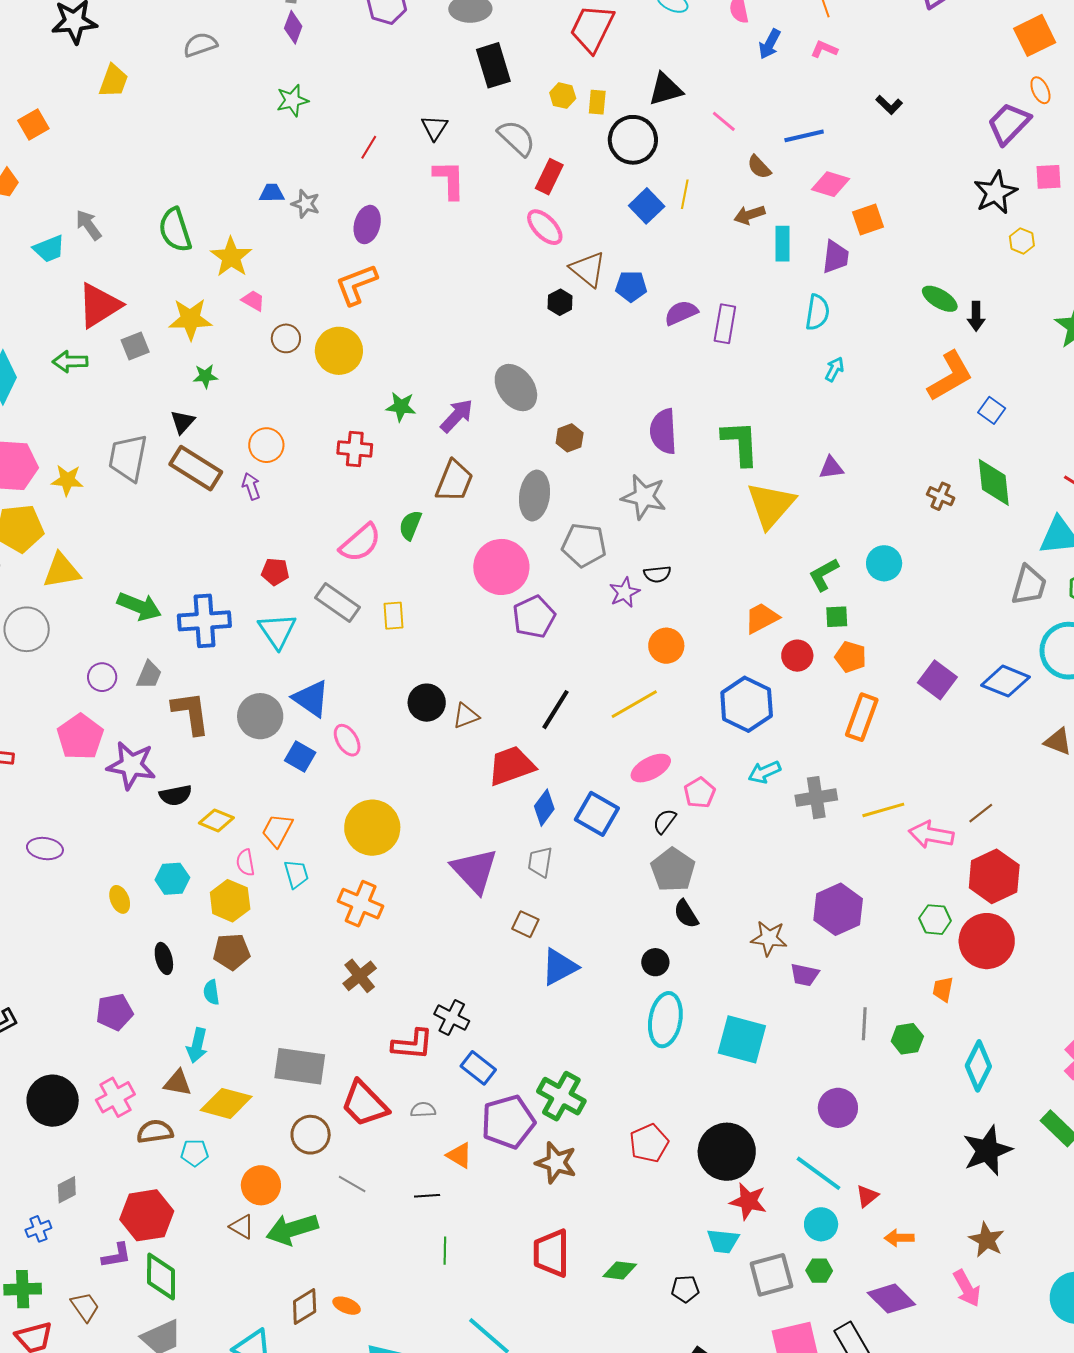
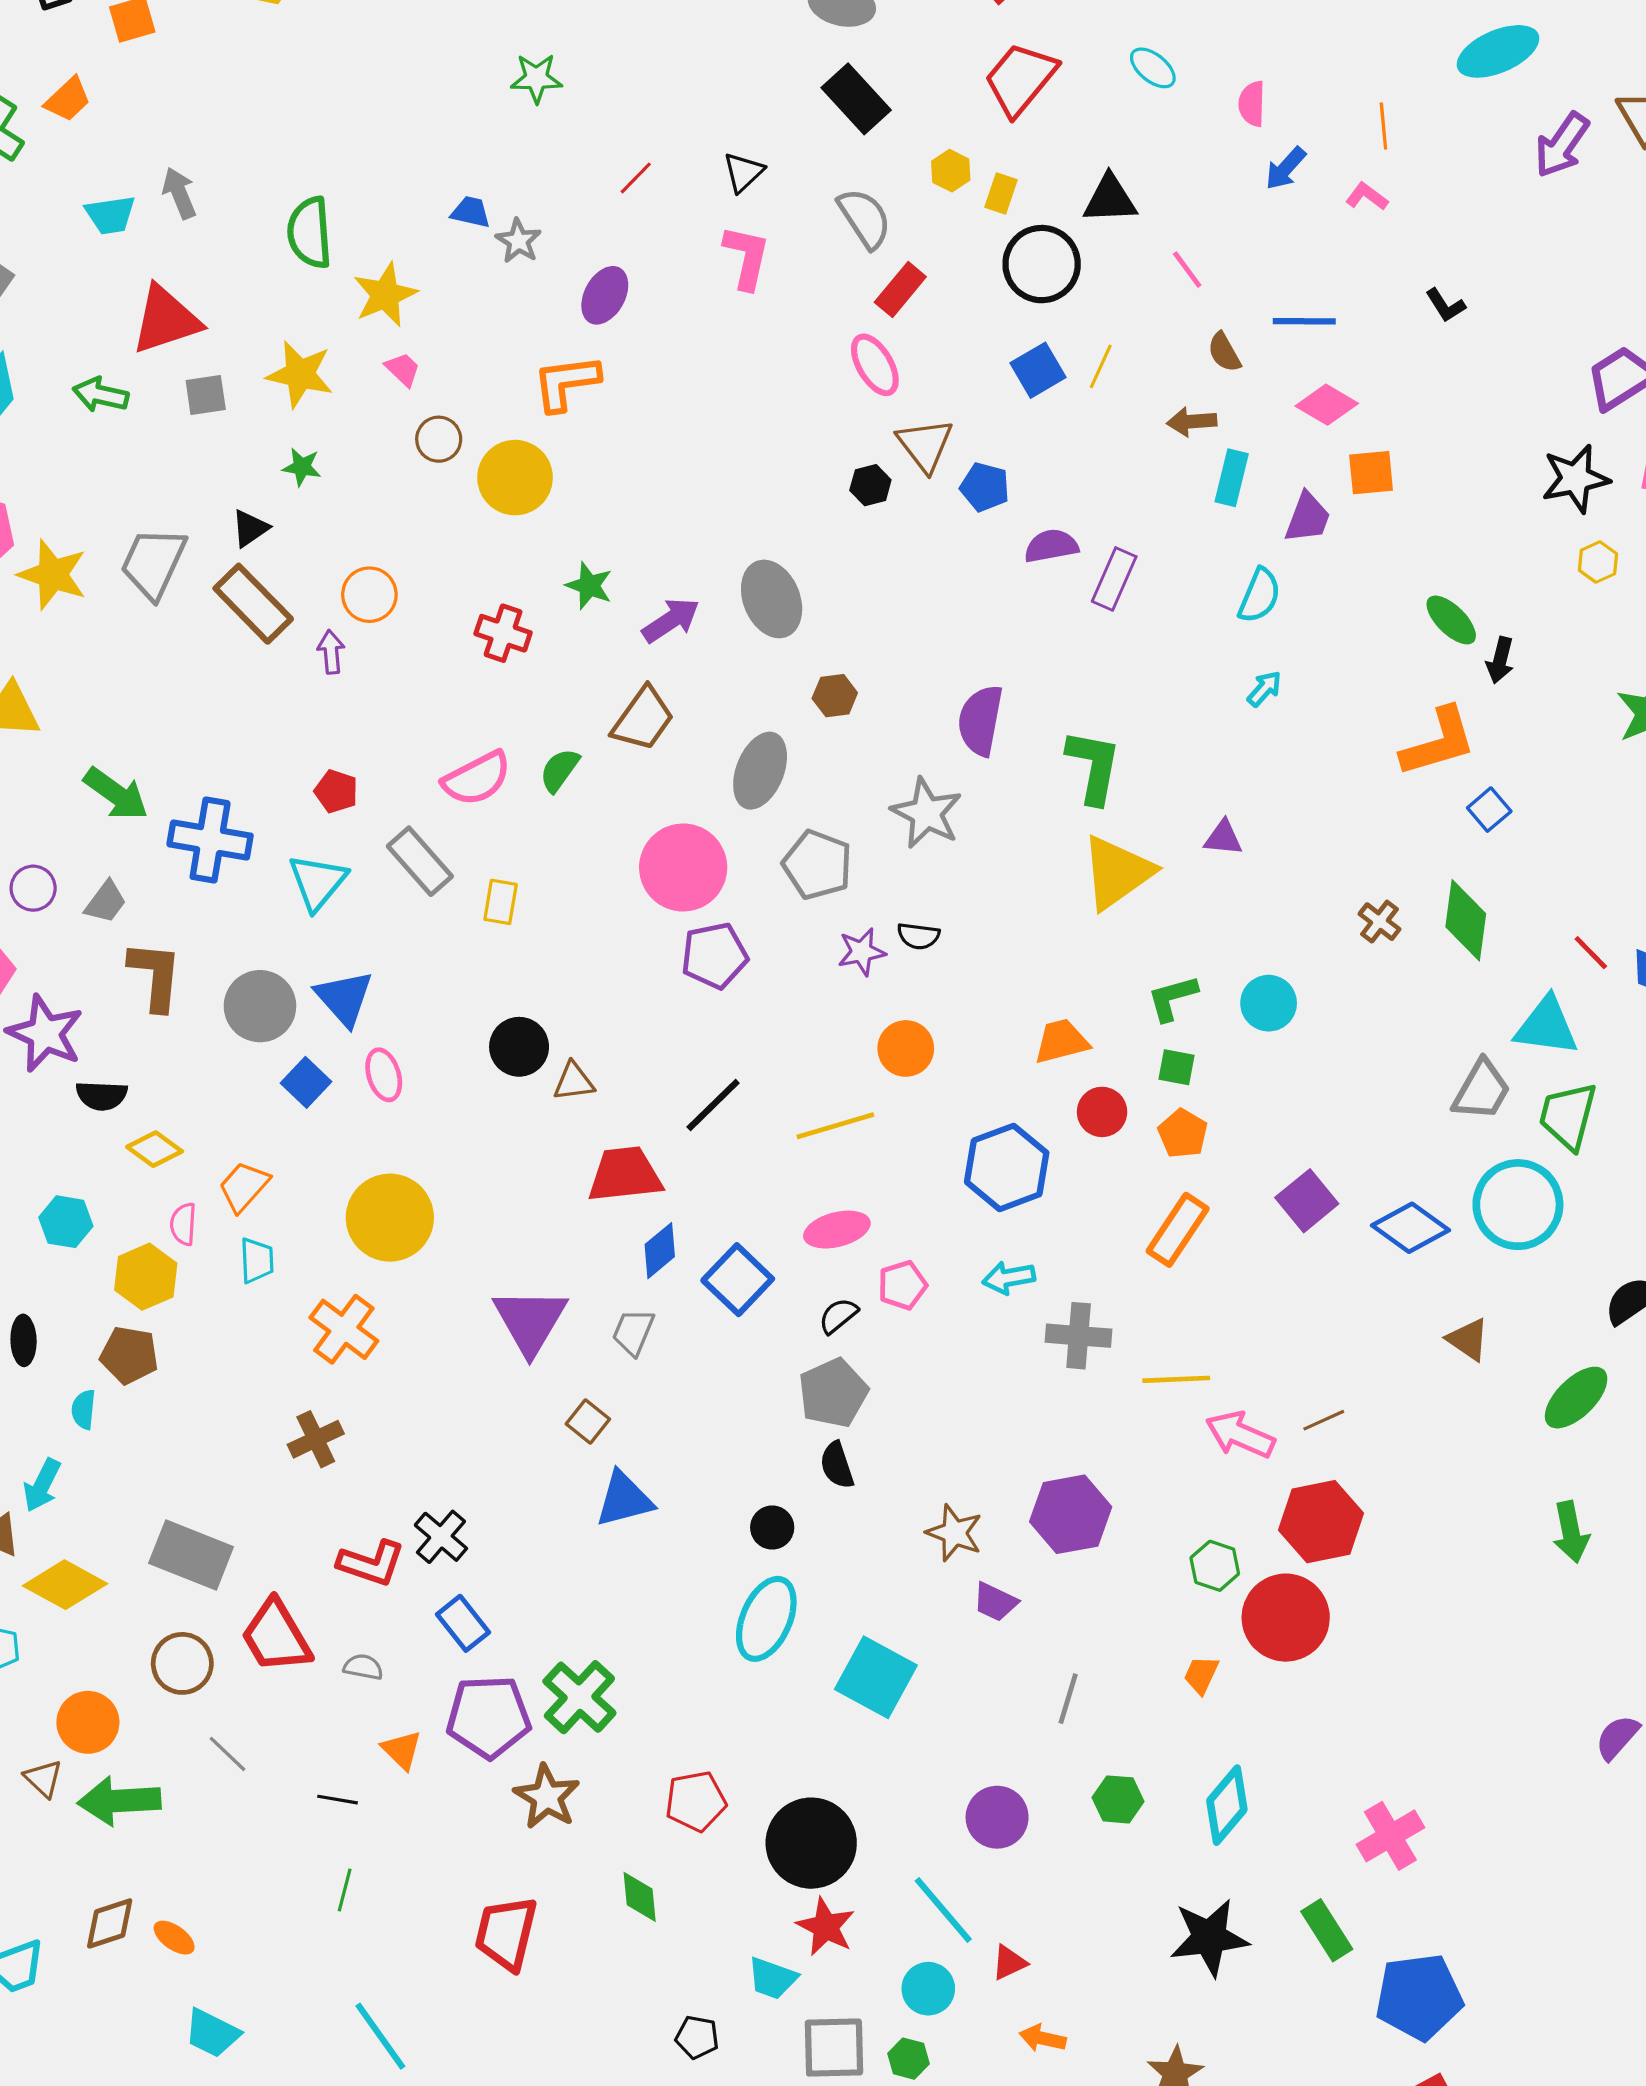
black rectangle: (493, 65) -> (856, 99), turned -39
yellow star: (67, 480) -> (53, 575), size x1.4
green hexagon: (907, 1039) -> (1118, 1799), moved
green diamond: (620, 1270) -> (640, 1897), moved, turned 64

